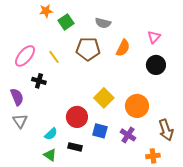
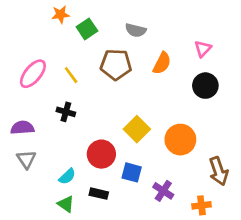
black cross: (39, 81) -> (66, 112), moved
purple semicircle: (17, 97) -> (22, 128), turned -72
purple cross: (128, 135) -> (163, 191), moved

